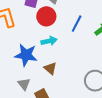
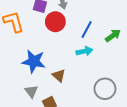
cyan arrow: (49, 41) -> (84, 51), moved

